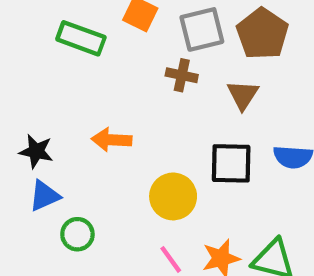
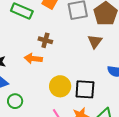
brown cross: (182, 75) -> (45, 40), moved
black square: (231, 163) -> (85, 89), moved

